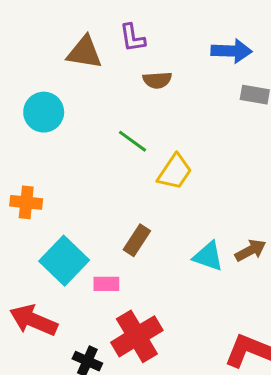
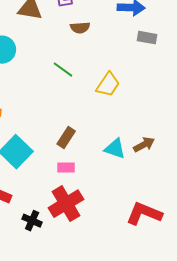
yellow trapezoid: (175, 172) -> (108, 85), moved
pink rectangle: (106, 284) -> (66, 168), moved

